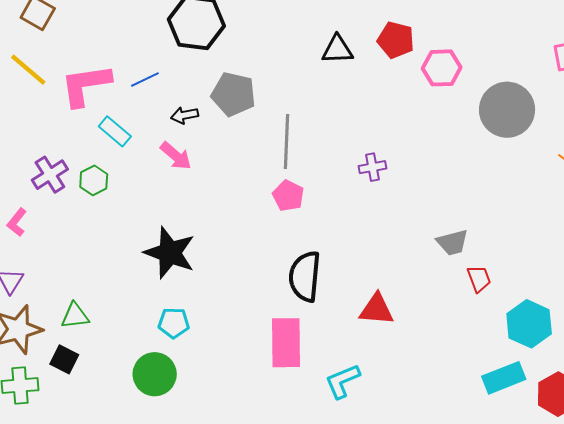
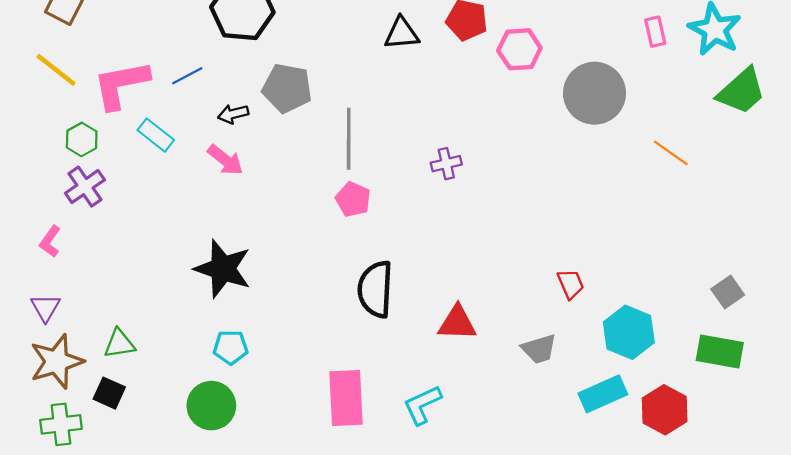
green hexagon: (94, 180) -> (82, 139), moved
gray trapezoid: (452, 243) -> (539, 349), moved
pink rectangle: (286, 343) -> (346, 398), moved

